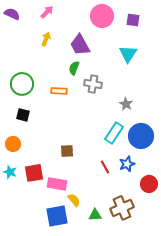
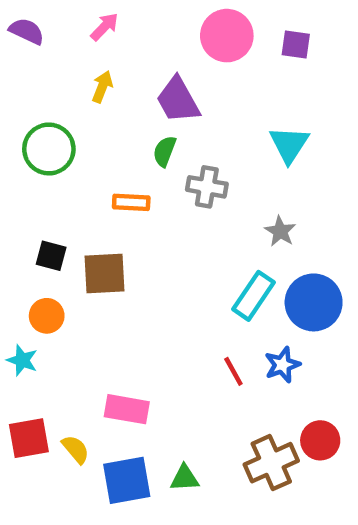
cyan triangle: (128, 54) -> (289, 145), moved
green circle: (22, 84) -> (49, 149), moved
orange circle: (13, 144) -> (47, 316), moved
brown square: (67, 151) -> (104, 274), moved, size x1.5
cyan star: (10, 172) -> (22, 360), moved
red square: (34, 173) -> (29, 438), moved
red circle: (149, 184) -> (320, 440), moved
yellow semicircle: (74, 200) -> (76, 449), moved
green triangle: (95, 215) -> (185, 478), moved

